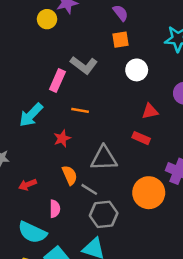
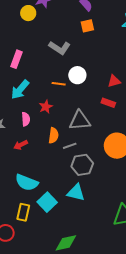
white circle: (137, 70) -> (77, 75), moved
pink rectangle: (57, 80) -> (16, 59), moved
orange semicircle: (70, 175) -> (53, 135), turned 35
gray line: (89, 189) -> (70, 146), turned -48
pink semicircle: (55, 209) -> (26, 119), moved

